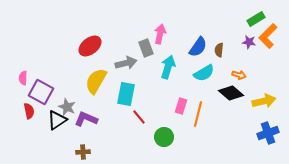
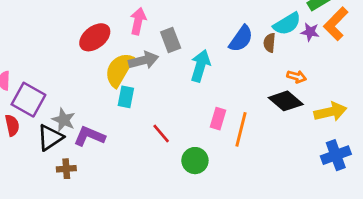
pink arrow: (160, 34) -> (138, 21), moved
cyan semicircle: (204, 73) -> (287, 24), moved
yellow semicircle: (96, 81) -> (119, 70), moved
cyan rectangle: (126, 94) -> (126, 97), moved, size x0.7
brown cross: (83, 152) -> (66, 169), moved

